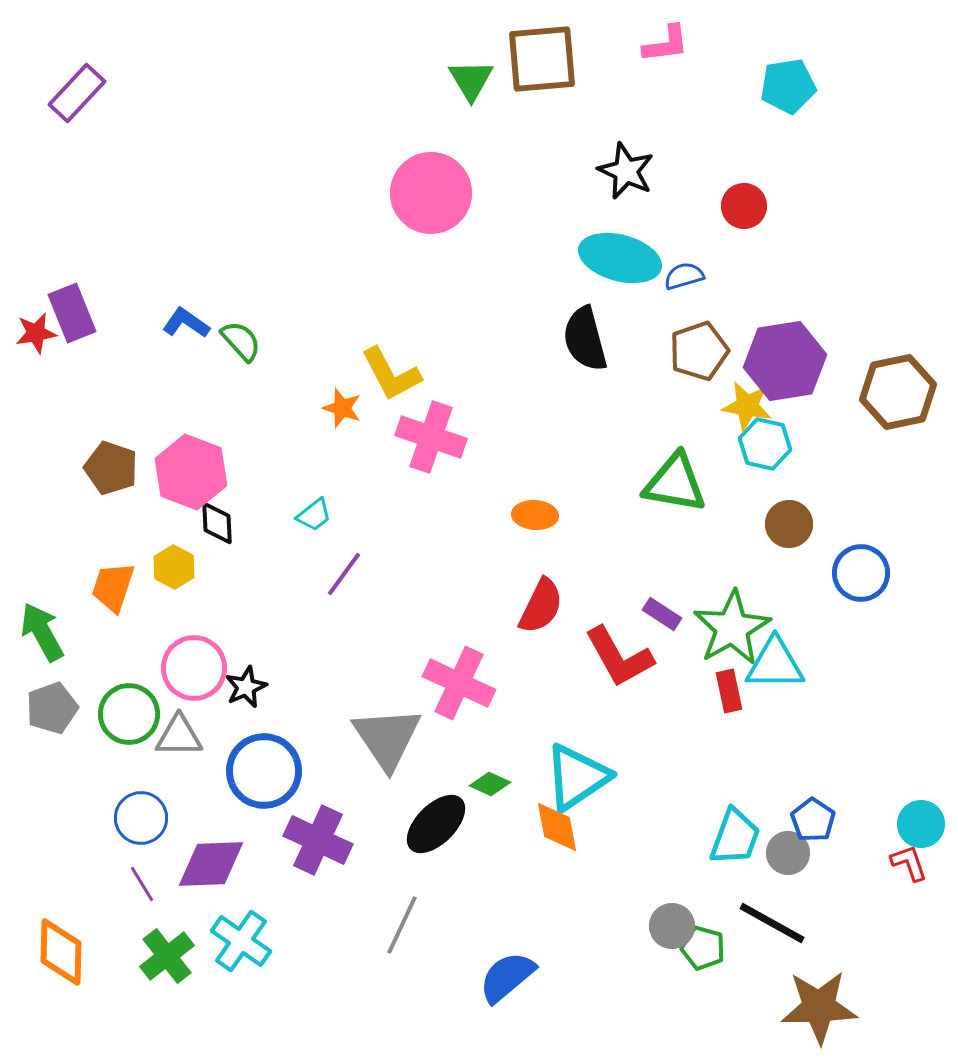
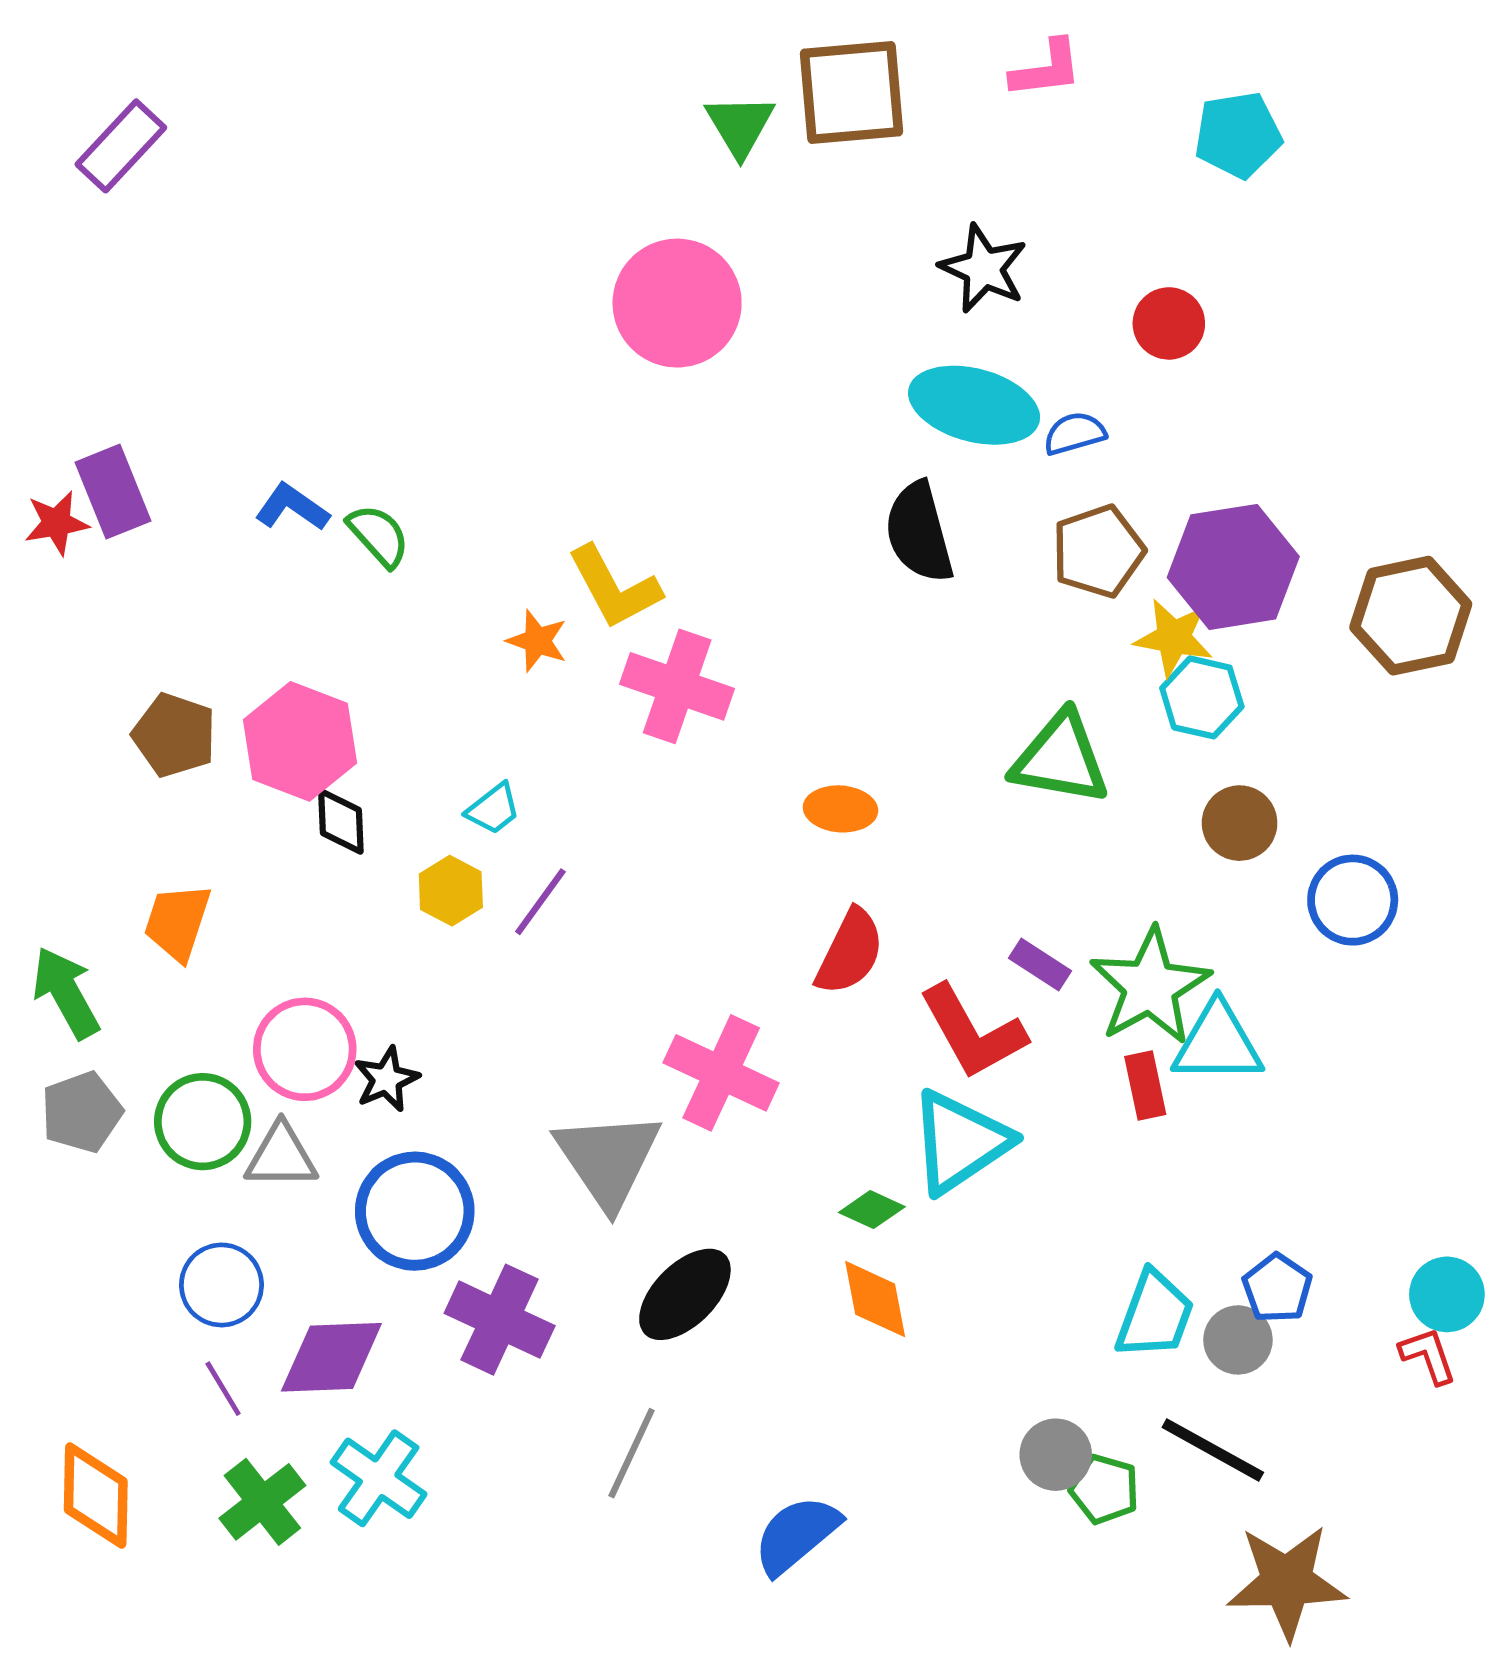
yellow hexagon: (174, 567) -> (451, 891), moved
cyan triangle: (577, 777) -> (960, 1142), moved
green diamond: (490, 784) -> (872, 1210), moved

